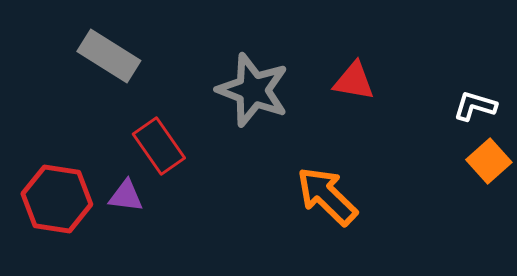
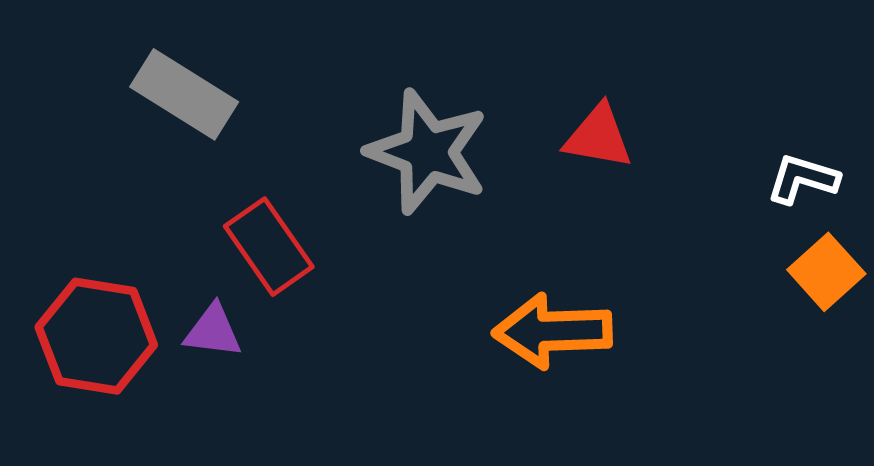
orange arrow: (327, 196) -> (553, 331), turned -46

